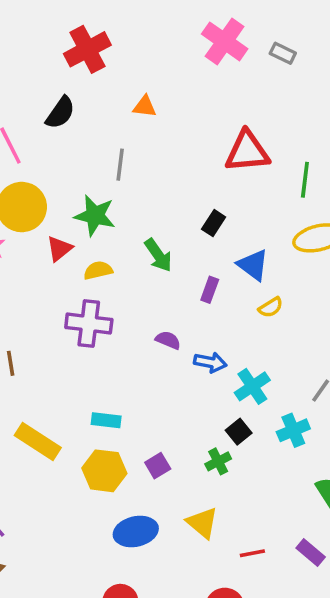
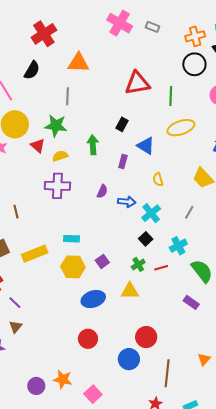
orange triangle: (145, 106) -> (78, 63), size x1.6
red triangle: (59, 249) -> (38, 146), turned -35
green arrow: (158, 255) -> (93, 145), turned -144
yellow semicircle: (271, 307) -> (158, 179), moved, turned 112
purple semicircle: (168, 340) -> (102, 191), turned 96
cyan cross: (293, 430) -> (178, 246), moved
yellow rectangle: (38, 442) -> (35, 254), turned -50
green cross: (218, 461) -> (138, 264), moved
yellow triangle: (202, 523) -> (130, 291), turned -36
red line: (252, 553) -> (161, 268), moved

